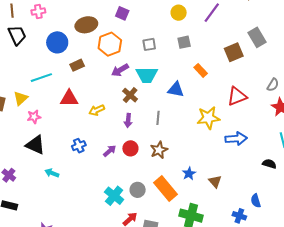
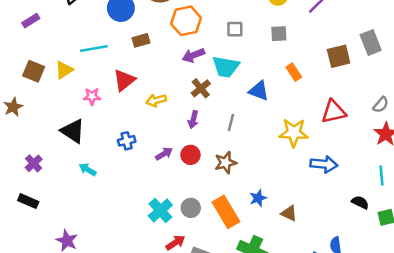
red triangle: (69, 98) -> (124, 80), turned -48
pink star: (34, 117) -> (92, 96), moved
brown triangle: (215, 181) -> (289, 213), turned -32

